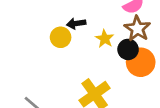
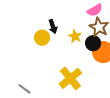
black arrow: (76, 24) -> (53, 27), turned -96

